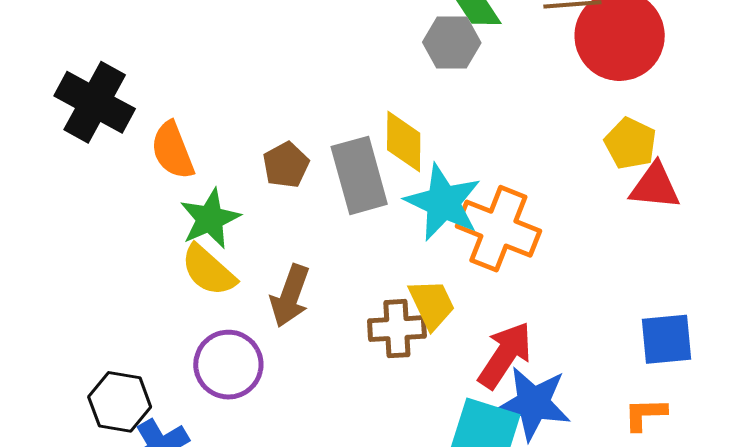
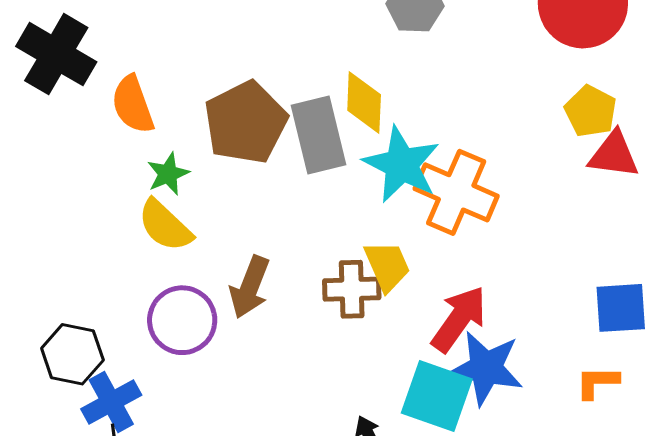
brown pentagon: (286, 165) -> (246, 122), size x1.8
green star: (210, 219) -> (168, 174), size x0.7
brown arrow: (290, 296) -> (250, 287), moved

